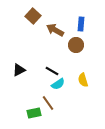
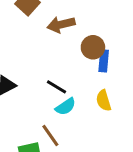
blue rectangle: (81, 24) -> (104, 61), moved
brown arrow: (55, 30) -> (61, 24), turned -42

